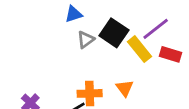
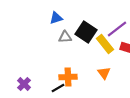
gray triangle: (86, 40) -> (65, 37), turned 32
orange triangle: (125, 88) -> (104, 73), moved

